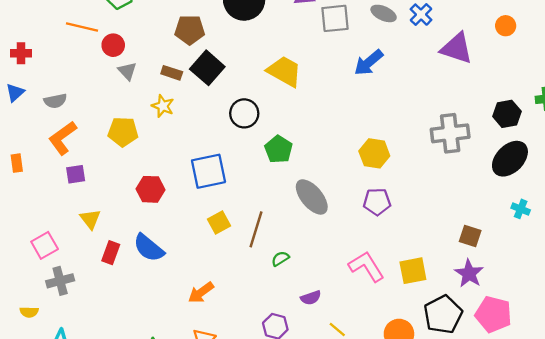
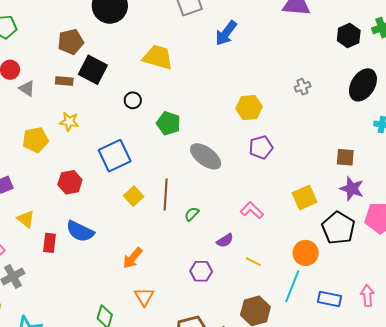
yellow star: (163, 106) -> (69, 122), moved
black circle: (244, 113) -> (133, 100), size x0.7
black hexagon: (507, 114) -> (349, 35), moved
gray cross: (450, 133) -> (303, 87), moved, size x0.5
pink L-shape: (366, 266) -> (252, 210), moved, size x0.7

